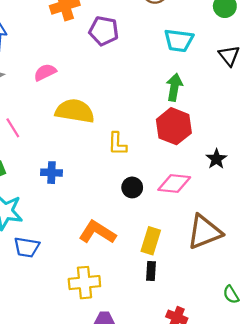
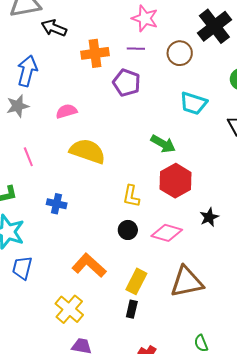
green arrow: (174, 87) -> (163, 144), moved, turned 100
yellow L-shape: (117, 144) -> (131, 196), moved
blue trapezoid: (27, 247) -> (22, 268), turned 85
yellow cross: (84, 283) -> (69, 309), turned 36

